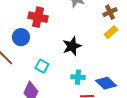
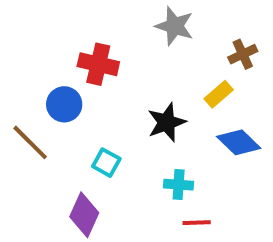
yellow rectangle: (111, 32) -> (219, 94), moved
blue diamond: (106, 83) -> (239, 142), moved

